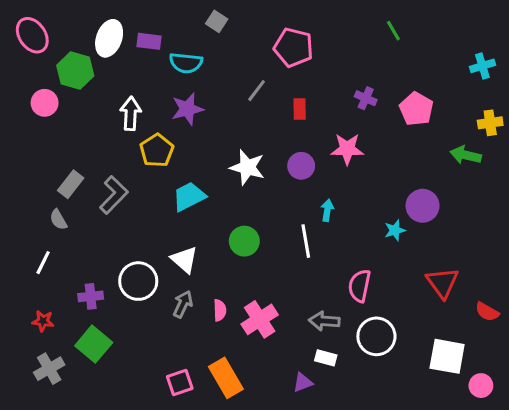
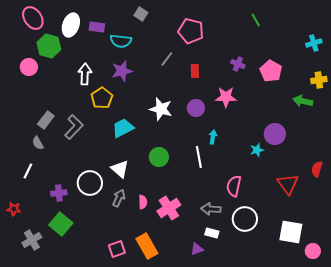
pink ellipse: (32, 35) -> (33, 18), moved
red semicircle: (487, 312) -> (317, 169), moved, turned 77
red star: (43, 321) -> (14, 209), moved

